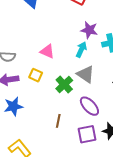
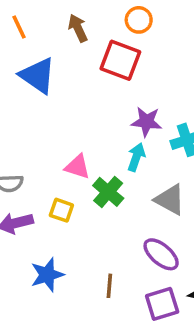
gray triangle: (86, 74) -> (170, 200), moved
green cross: (64, 84) -> (108, 192), moved
blue star: (13, 106) -> (47, 275), moved

